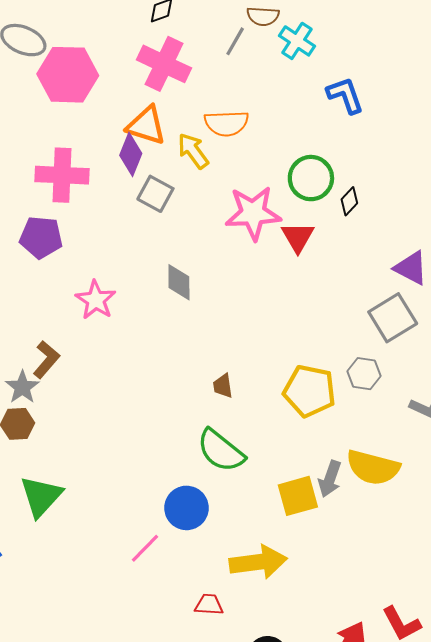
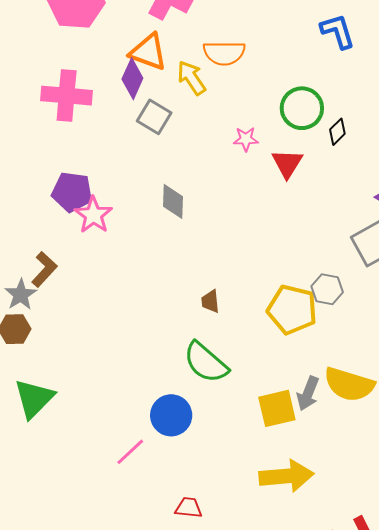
pink star: (253, 213) -> (246, 139), size x0.5
purple pentagon: (41, 237) -> (72, 192), moved
gray hexagon: (364, 374) -> (327, 289), moved
yellow arrow: (258, 562) -> (286, 476), moved

